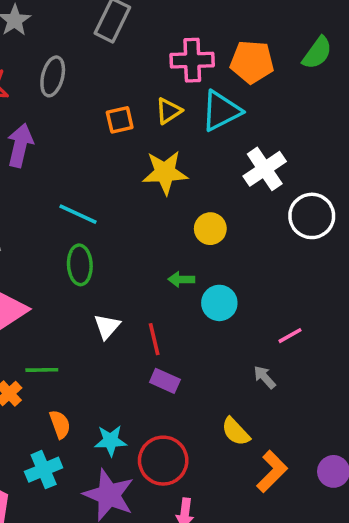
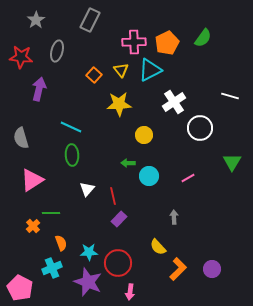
orange pentagon: (252, 62) -> (167, 43), turned -30
yellow triangle: (169, 111) -> (121, 70), turned -35
orange square: (120, 120) -> (94, 75), turned -35
pink line: (290, 336) -> (188, 178), moved
gray arrow: (265, 377) -> (174, 217), turned 40
purple rectangle: (165, 381) -> (119, 219), turned -70

